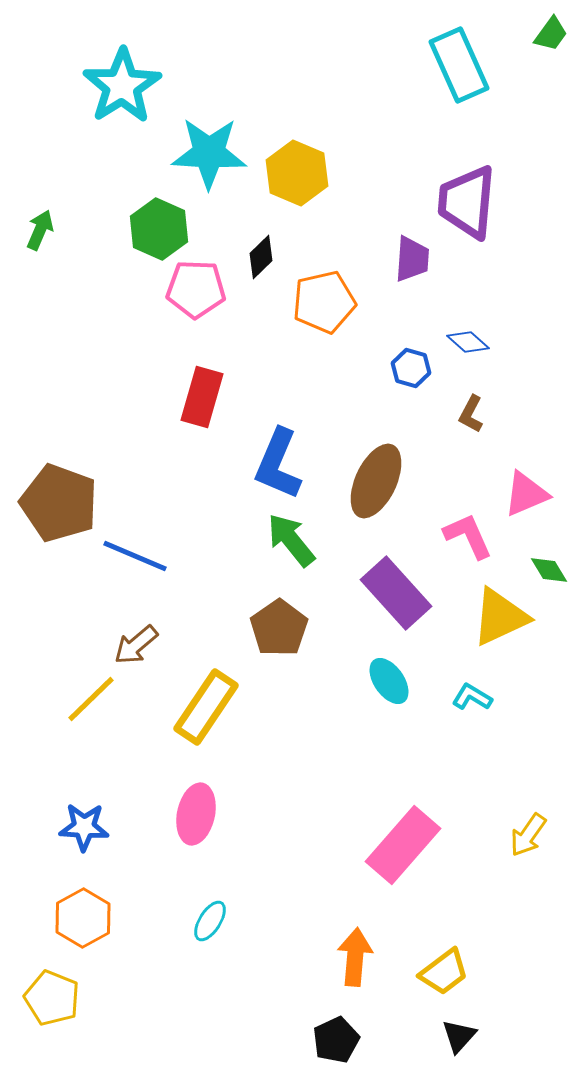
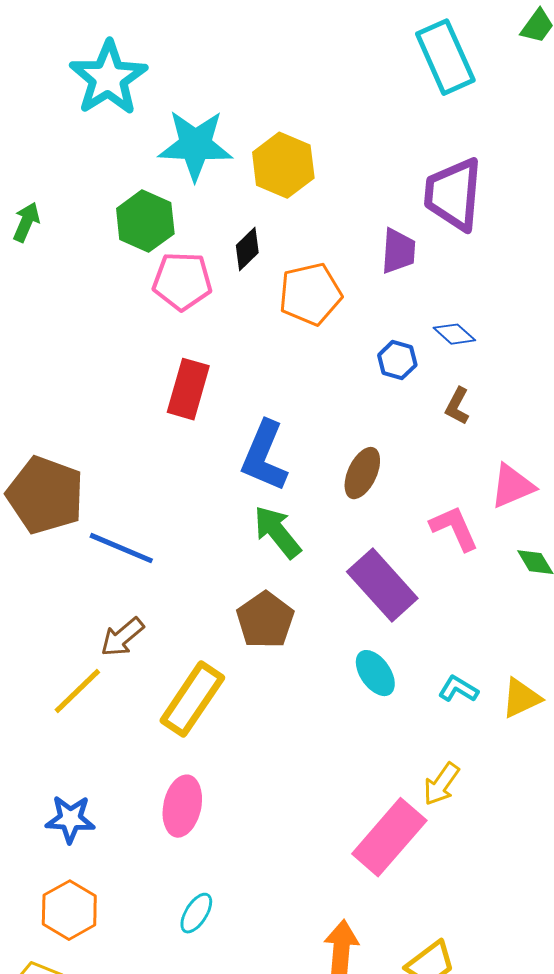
brown ellipse: (376, 481) -> (362, 473), size x0.7
yellow triangle: (500, 617) -> (521, 698), moved, size x0.7
yellow arrow: (528, 835) -> (441, 784), moved

